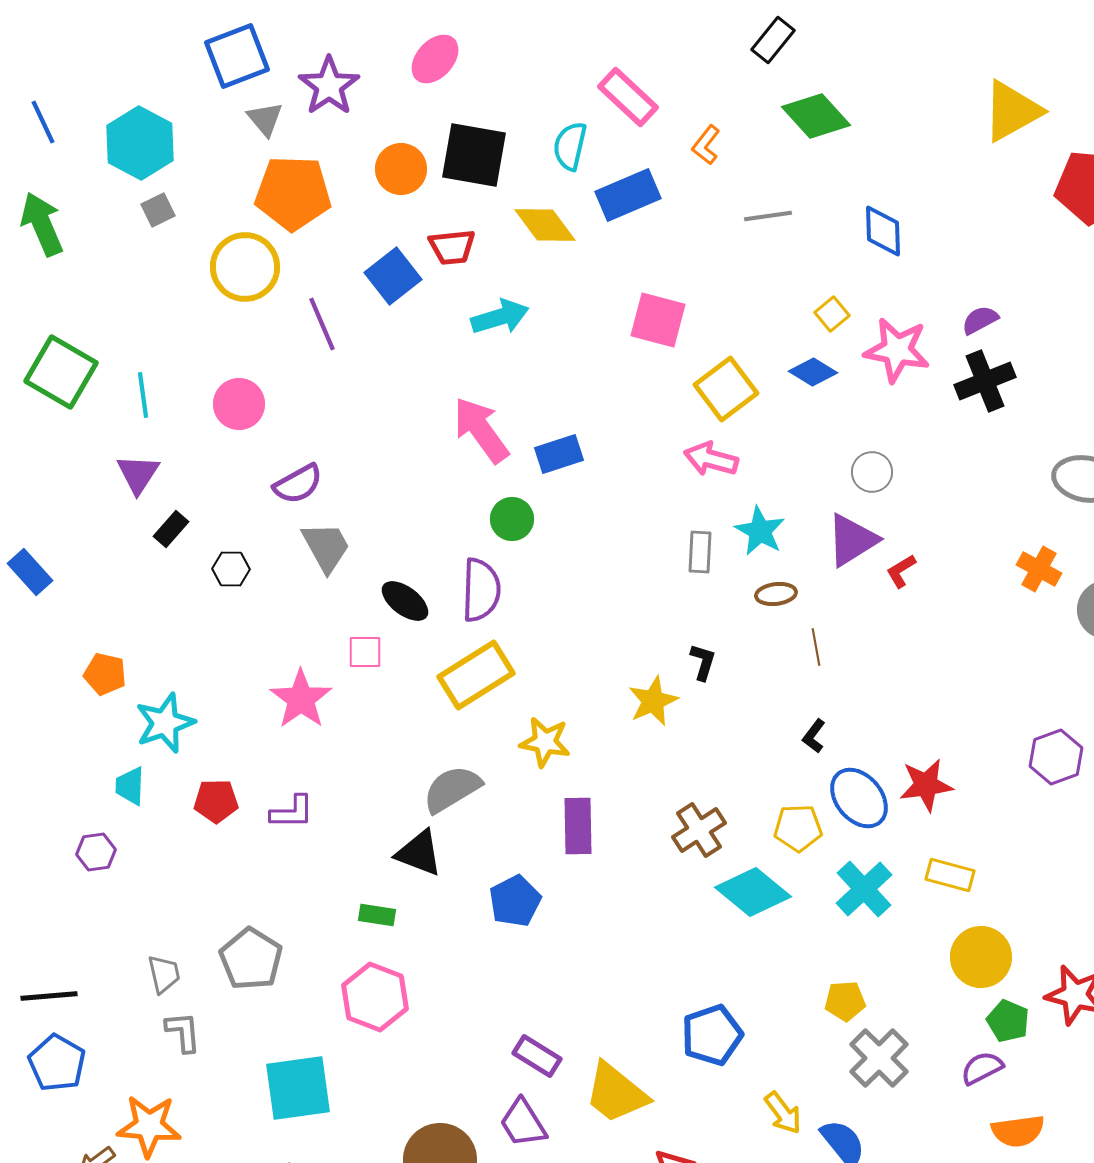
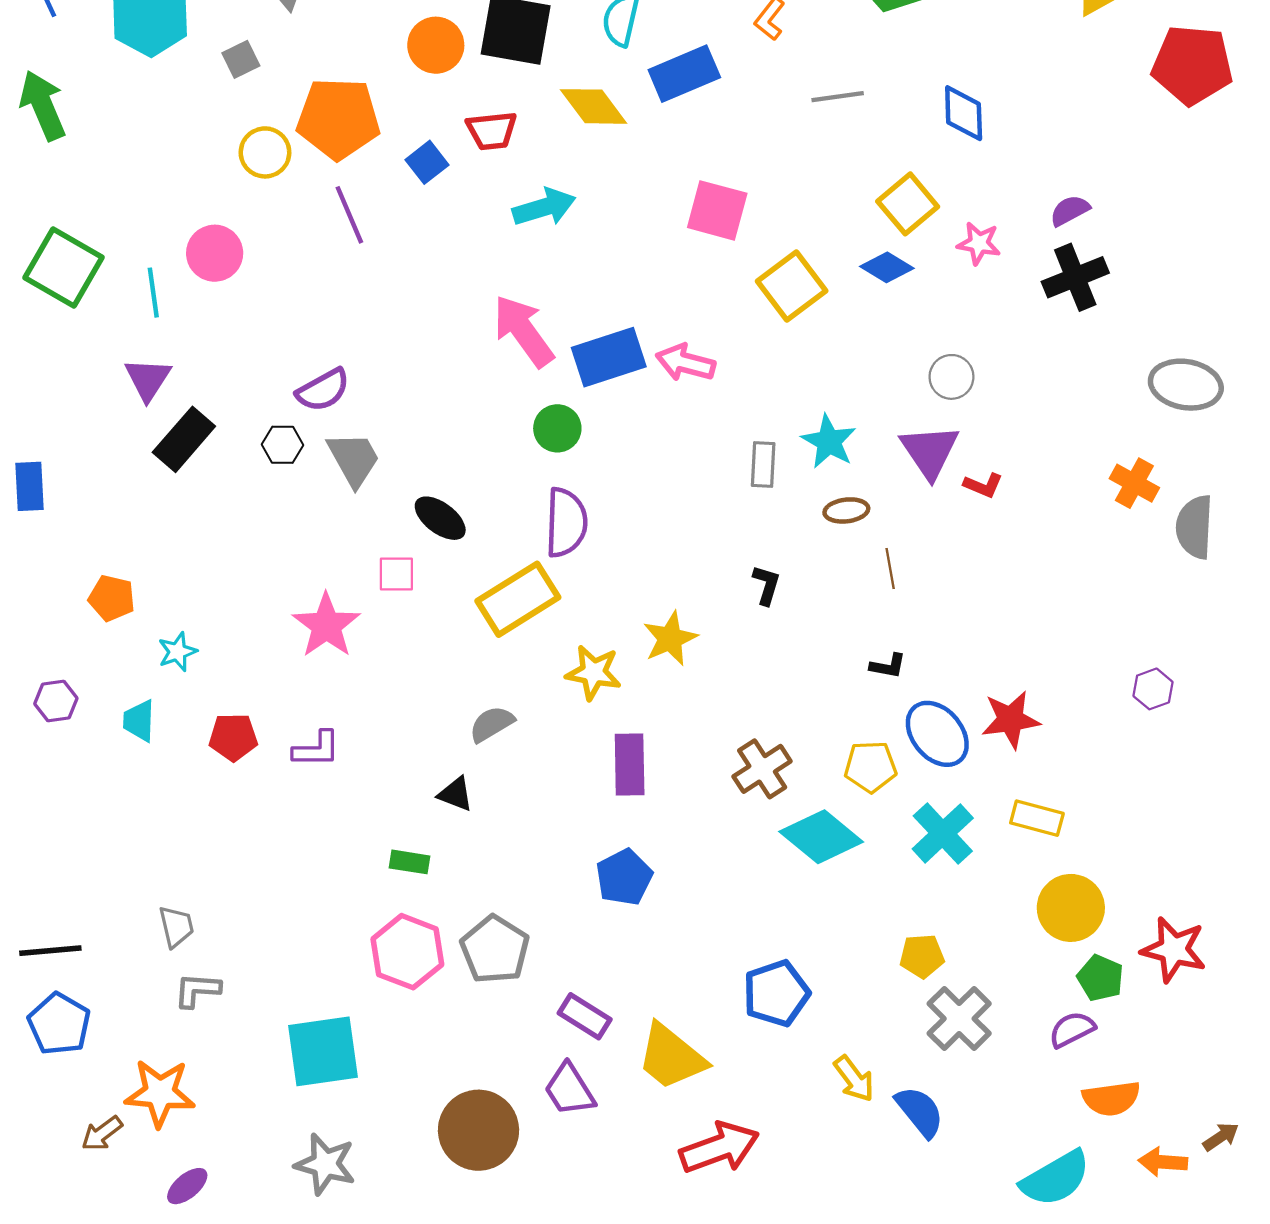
orange pentagon: (293, 193) -> (338, 119), moved
gray square: (158, 210) -> (241, 59), moved
yellow circle: (245, 267) -> (265, 152), size x0.7
blue square: (393, 276) -> (427, 162), size x0.7
yellow square: (832, 314) -> (908, 204), size x1.6
pink star: (897, 350) -> (979, 243), size x0.6
pink circle: (239, 404) -> (215, 253), moved
blue rectangle: (559, 454) -> (609, 357), size x1.4
pink arrow: (711, 459) -> (685, 363), moved
black rectangle: (171, 529) -> (184, 439), size x1.6
purple triangle: (852, 540) -> (930, 451), turned -32
black hexagon: (231, 569) -> (283, 445), moved
red L-shape: (901, 571) -> (983, 485), turned -126
blue rectangle: (30, 572) -> (30, 486), turned 39
purple semicircle: (481, 590) -> (566, 523), moved
yellow star: (653, 701) -> (670, 639), moved
cyan star: (165, 723) -> (177, 652), size x0.6
black L-shape: (814, 736) -> (888, 666), turned -116
purple hexagon: (1056, 757) -> (1153, 689), size x0.7
gray semicircle: (452, 789) -> (492, 724), size x0.7
purple hexagon: (96, 852) -> (56, 701), moved
black triangle: (419, 853) -> (456, 794), size x0.7
blue pentagon: (515, 901) -> (624, 877), moved
gray pentagon: (251, 959) -> (495, 950), moved
gray L-shape: (183, 1032) -> (197, 990), turned -81

